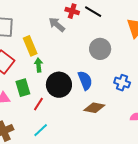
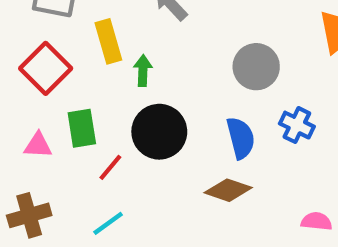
green arrow: (39, 65) -> (143, 71), moved
blue semicircle: (85, 80) -> (241, 138), moved
blue cross: (122, 83) -> (297, 125), moved

